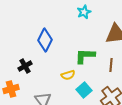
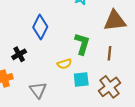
green L-shape: (85, 56) -> (82, 44), turned 105
cyan square: (84, 90) -> (81, 80), turned 35

